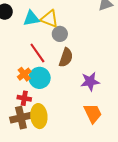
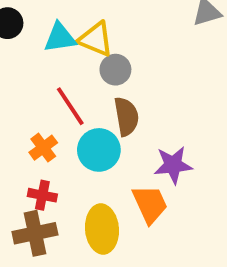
brown semicircle: (66, 57) -> (126, 116), turned -30
cyan circle: (40, 78) -> (99, 150), moved
orange trapezoid: (93, 113) -> (150, 204), moved
yellow ellipse: (39, 116) -> (102, 229), moved

